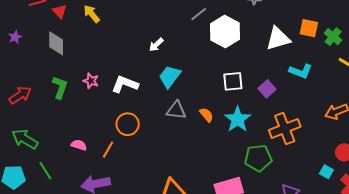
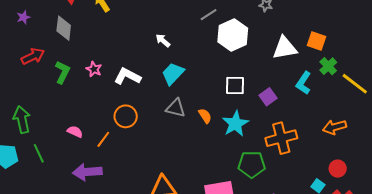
green cross: (333, 37) -> (328, 66), moved
white arrow: (156, 45) -> (163, 41), turned 77
cyan L-shape: (301, 71) -> (304, 83), turned 95
red arrow: (20, 95) -> (33, 56), moved
green arrow: (25, 139) -> (22, 120), turned 40

